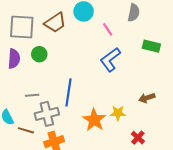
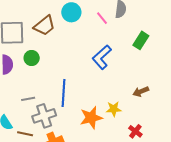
pink line: (108, 29) -> (102, 18), moved
green rectangle: (151, 46) -> (141, 40), turned -66
orange star: (94, 120) -> (91, 118), turned 30

